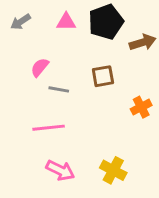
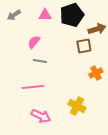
pink semicircle: (40, 67) -> (34, 42), moved
brown square: (103, 76) -> (84, 46), moved
yellow cross: (113, 170) -> (77, 106), moved

